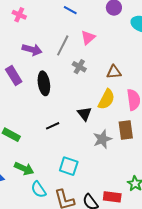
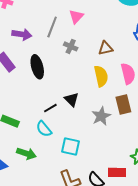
yellow semicircle: (106, 99) -> (101, 76), turned -35
black triangle: (84, 114) -> (72, 99), moved
cyan semicircle: (39, 190) -> (44, 129), moved

